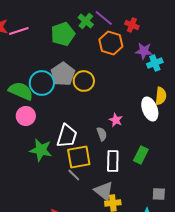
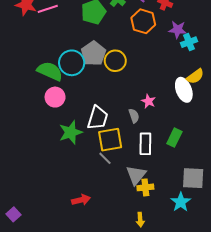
yellow semicircle: (161, 96) -> (195, 76), turned 48
green star: (41, 150) -> (71, 132), turned -30
gray triangle: (104, 191) -> (136, 175), turned 30
gray square: (159, 194) -> (193, 178), size x1.6

